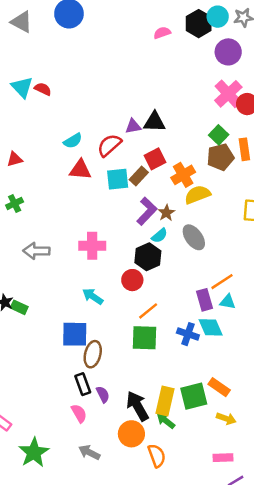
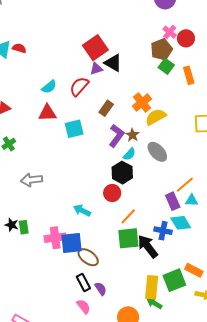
pink cross: (228, 94) -> (170, 32), size x0.6
black triangle: (154, 122) -> (113, 63), turned 36
brown pentagon: (220, 157) -> (161, 50), moved
red square: (155, 159) -> (95, 48), moved, size x1.4
red triangle: (80, 170) -> (47, 113), moved
cyan square: (118, 179) -> (74, 129), moved
pink cross: (92, 246) -> (55, 238), moved
green rectangle: (19, 307) -> (24, 227), turned 64
brown ellipse: (93, 354) -> (88, 257), turned -60
black arrow: (137, 406) -> (148, 246), moved

